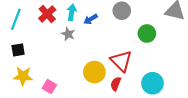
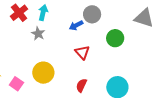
blue arrow: (91, 19) -> (76, 25), moved
red triangle: (121, 61) -> (82, 52), moved, size x0.7
yellow circle: (94, 72) -> (43, 73), moved

